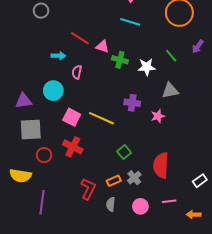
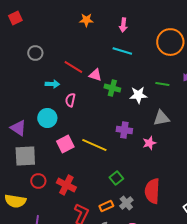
gray circle: (41, 11) -> (35, 53), moved
green line: (171, 56) -> (162, 84), turned -40
purple triangle: (24, 101) -> (18, 128), turned 42
pink square: (72, 117) -> (65, 144), turned 36
red cross: (73, 147) -> (66, 185), moved

